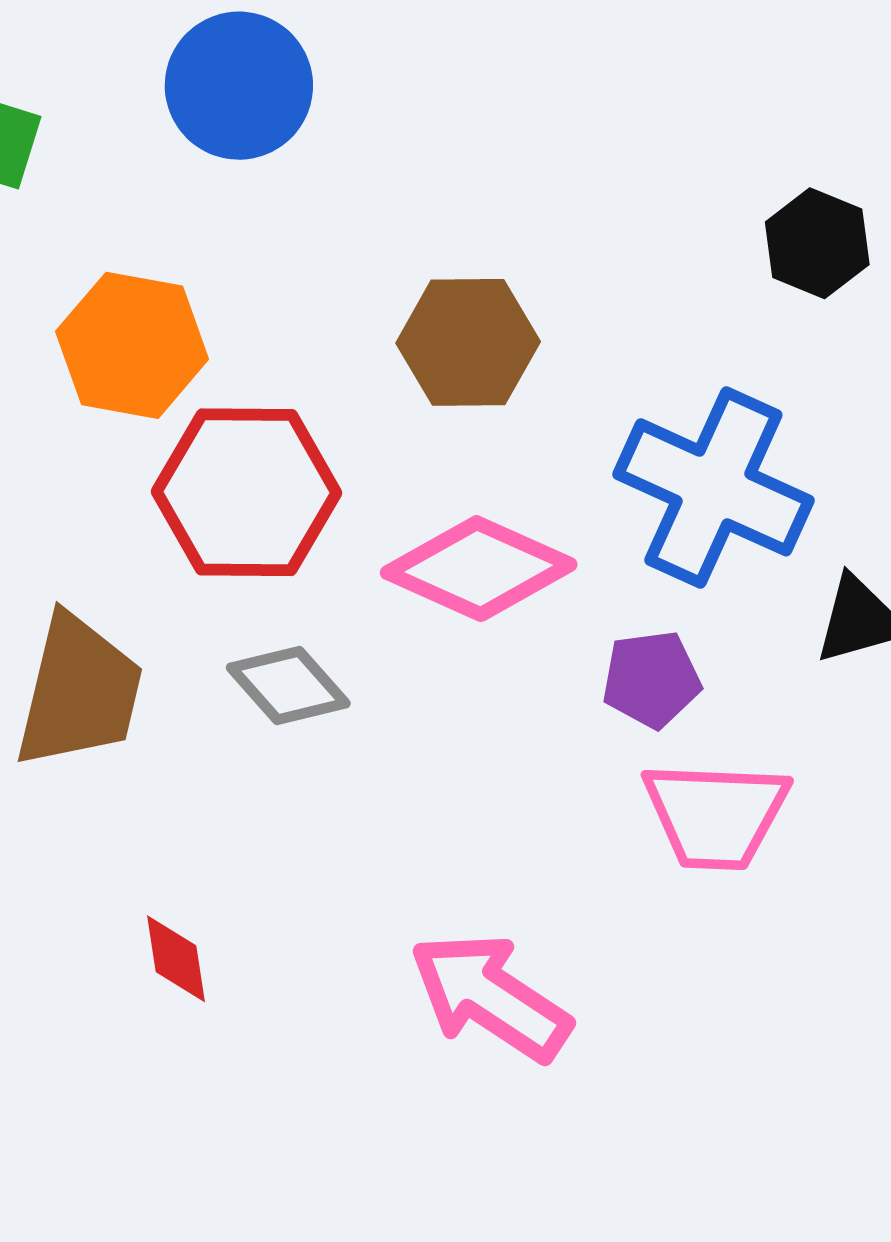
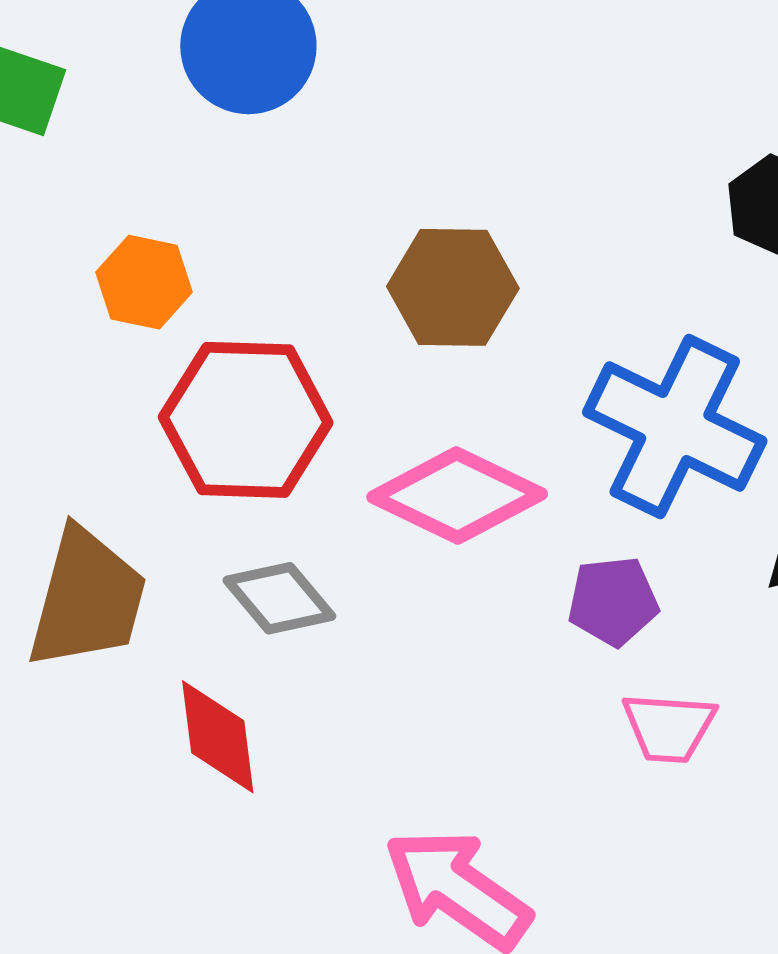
orange hexagon: (132, 345) -> (144, 282), size x0.7
pink trapezoid: (716, 815) -> (669, 727), size x0.7
red diamond: (176, 959) -> (218, 737), moved, size x1.4

